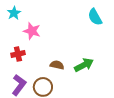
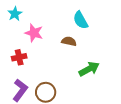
cyan semicircle: (95, 17) -> (81, 20), moved
brown semicircle: (57, 65) -> (69, 41), moved

